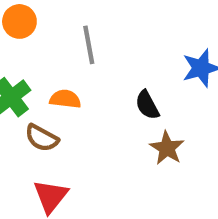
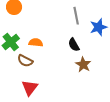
gray line: (89, 45) -> (76, 16), moved

